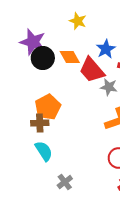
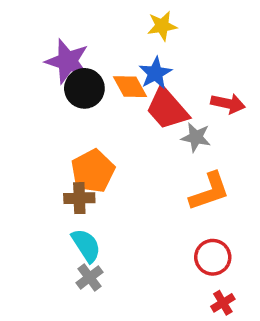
yellow star: (78, 21) -> (162, 26), moved, turned -30
blue star: (106, 49) -> (155, 73), moved
gray cross: (65, 182) -> (89, 277), moved

